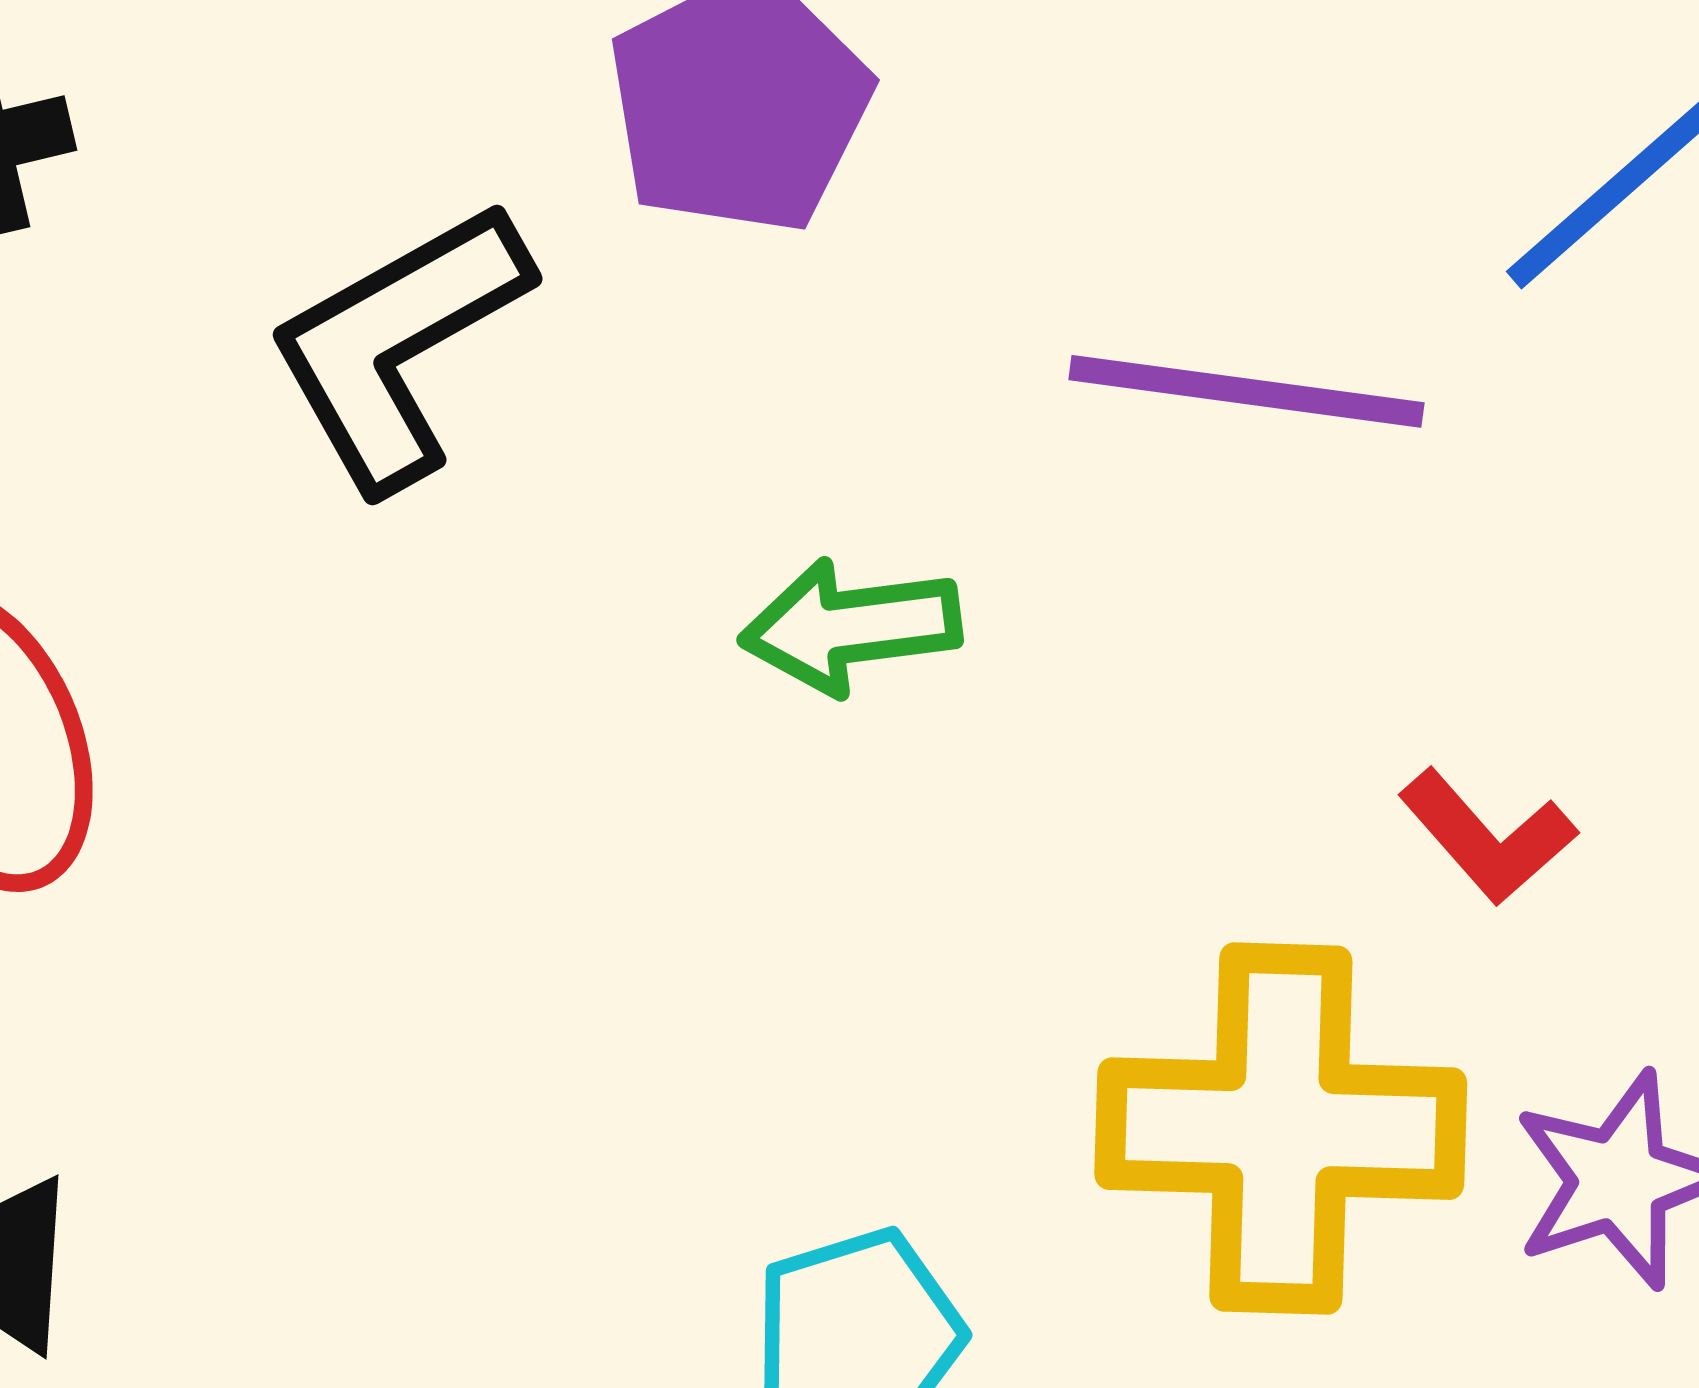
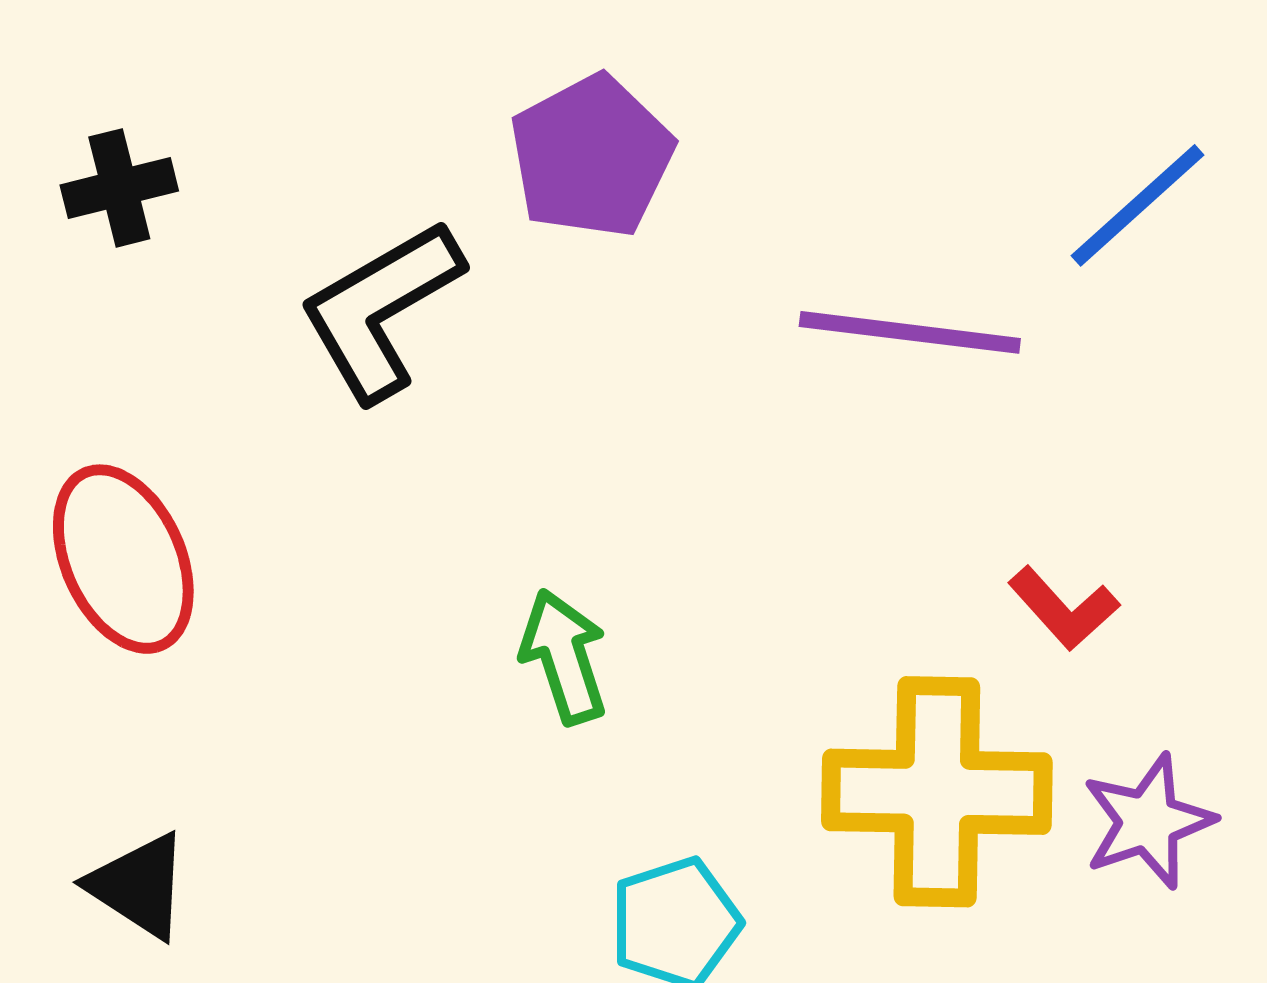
green arrow: (851, 627) -> (564, 657), moved, turned 80

